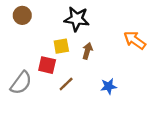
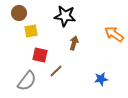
yellow square: (61, 46) -> (31, 31), moved
gray semicircle: (21, 83) -> (27, 81), moved
blue star: (109, 86) -> (101, 79), moved

